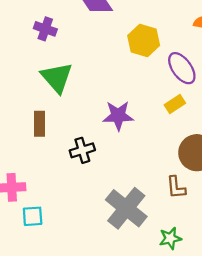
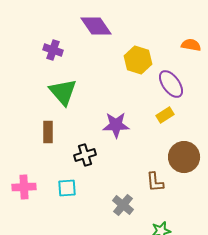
brown L-shape: (176, 187) -> (155, 182), moved
gray cross: (126, 208) -> (123, 205), size x0.6
cyan square: (33, 216) -> (67, 188), moved

